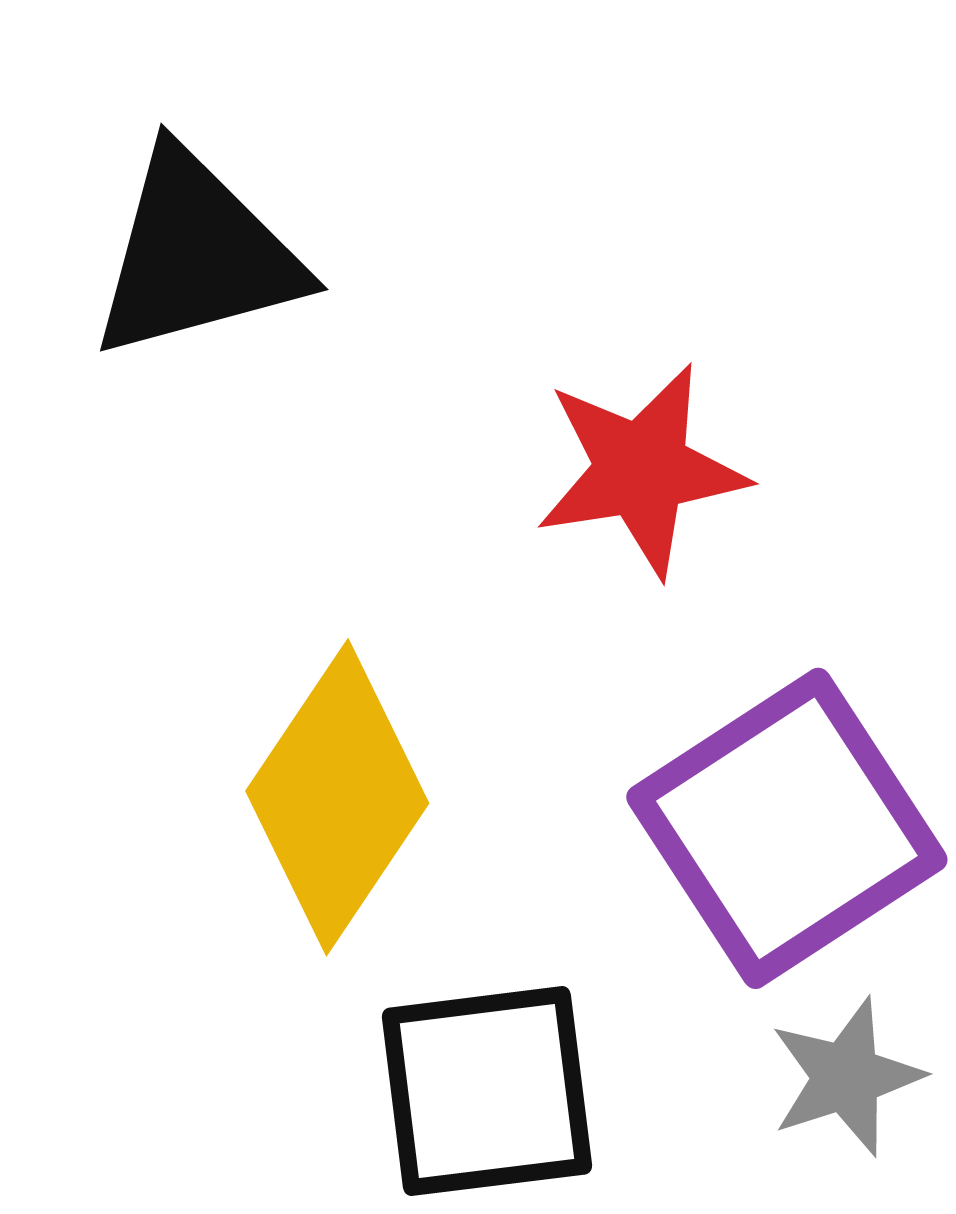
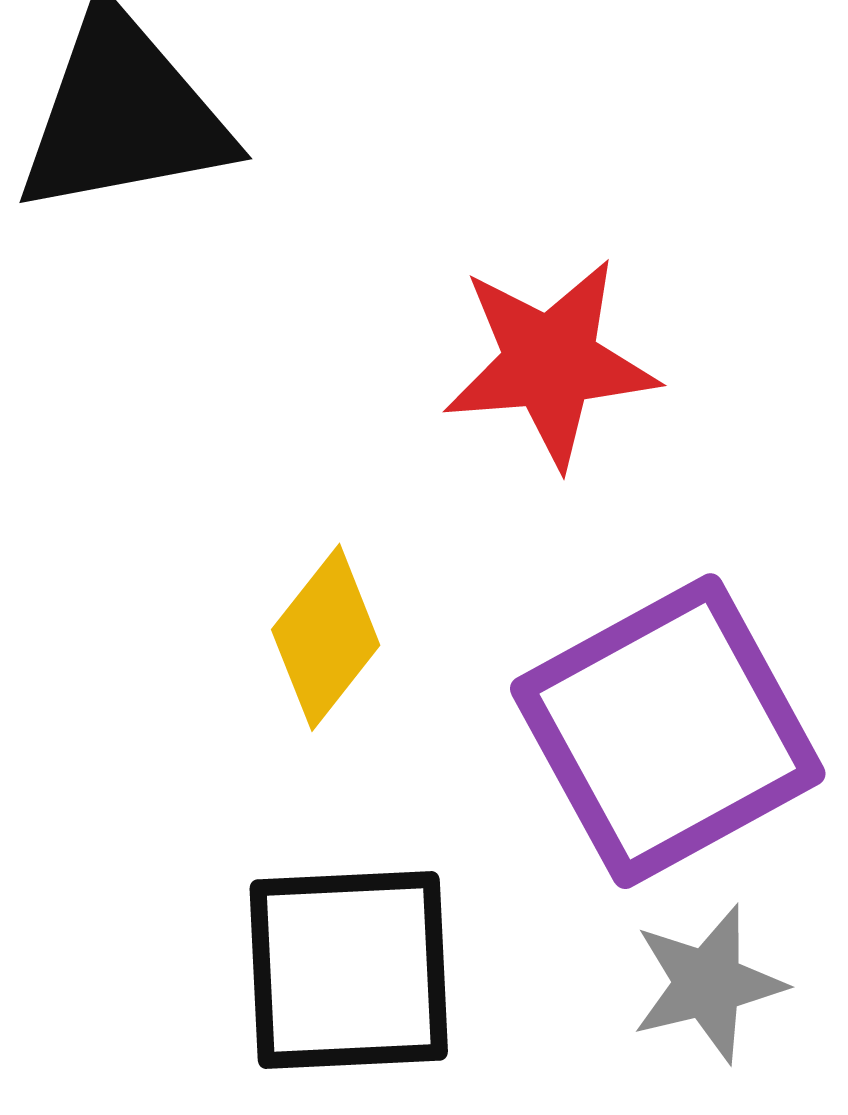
yellow diamond: (337, 797) -> (326, 637), moved, size x0.6

